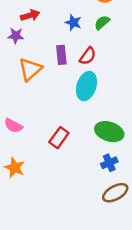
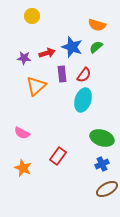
red arrow: (30, 15) -> (47, 53), moved
blue star: (73, 22) -> (72, 47), size x1.5
red rectangle: (59, 138) -> (58, 156), moved

